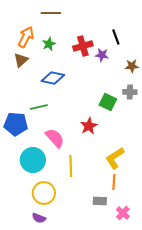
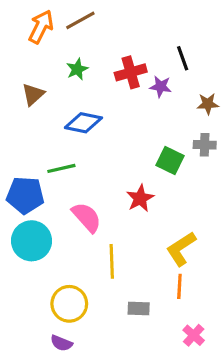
brown line: (51, 13) -> (80, 20), turned -30
orange arrow: (26, 37) -> (41, 27), moved
cyan circle: (33, 160) -> (31, 241), moved
gray rectangle: (100, 201) -> (139, 309), moved

